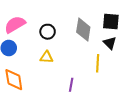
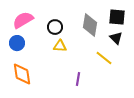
yellow triangle: (47, 57) -> (60, 46), moved
yellow line: (98, 63) -> (104, 58), turned -54

